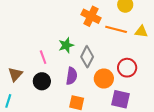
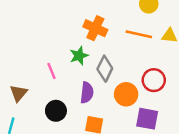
orange cross: (91, 16) -> (95, 28), moved
black circle: (42, 81) -> (56, 111), moved

